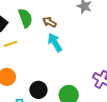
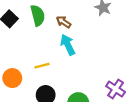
yellow line: (10, 44) -> (42, 66), moved

